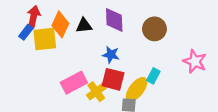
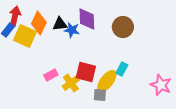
yellow square: (45, 39) -> (25, 36), turned 30
blue star: (111, 55) -> (72, 30), moved
pink star: (195, 61) -> (161, 85), moved
pink rectangle: (74, 83) -> (51, 75), size x0.6

